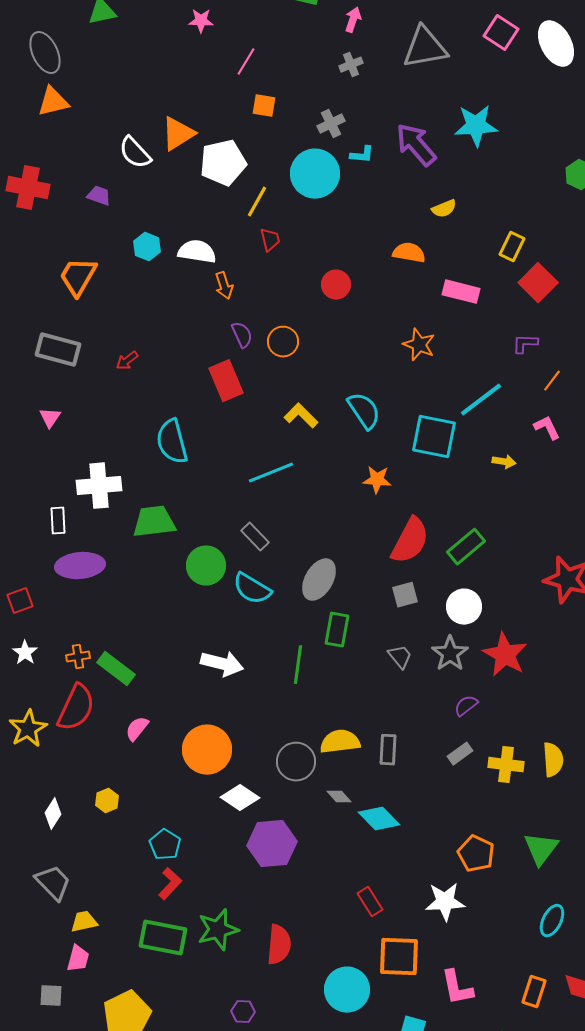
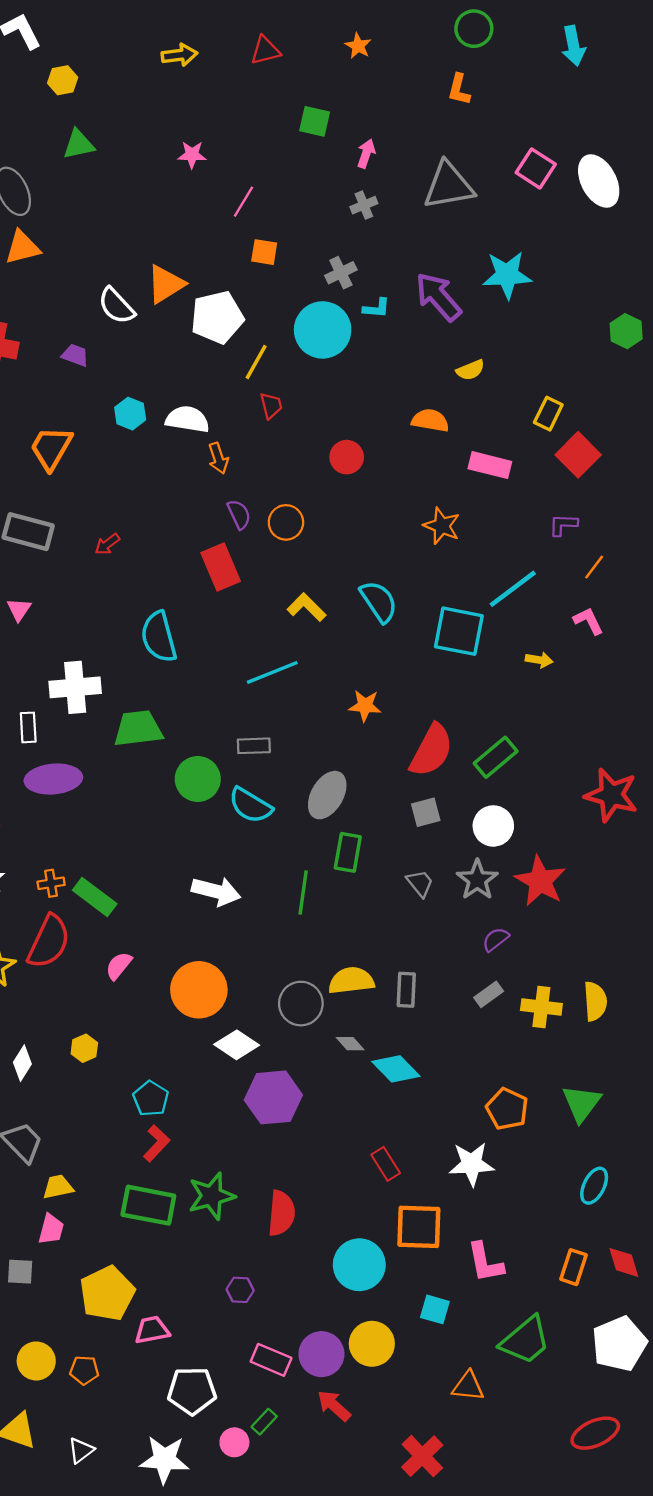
orange star: (377, 480) -> (365, 706), moved
gray rectangle: (255, 537) -> (254, 746), turned -48

